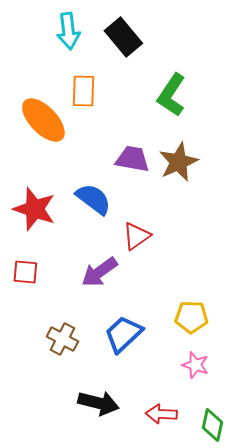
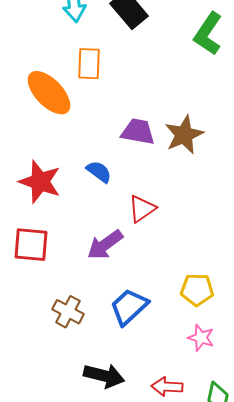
green L-shape: (171, 95) -> (208, 34), moved
blue semicircle: (93, 199) -> (99, 172), size x0.7
red square: (25, 272) -> (31, 245), size x1.4

